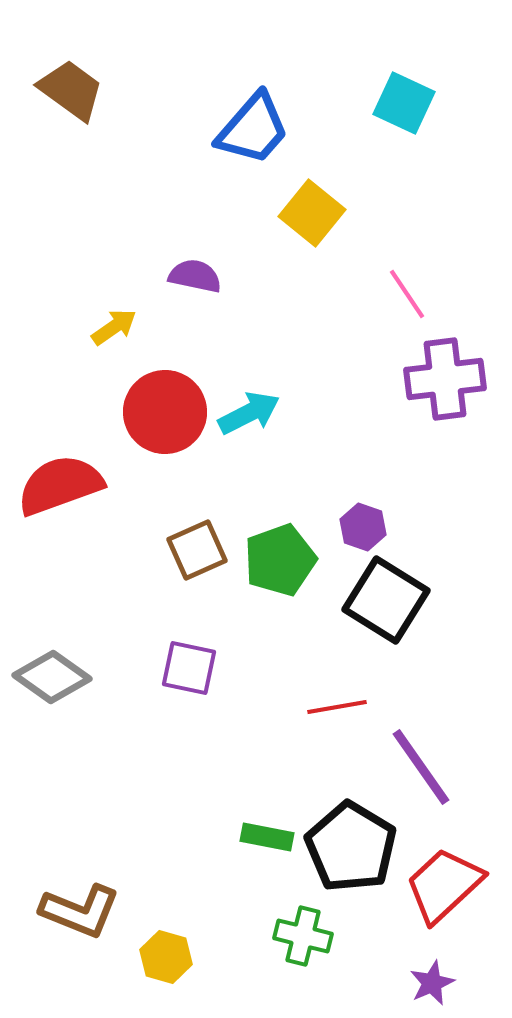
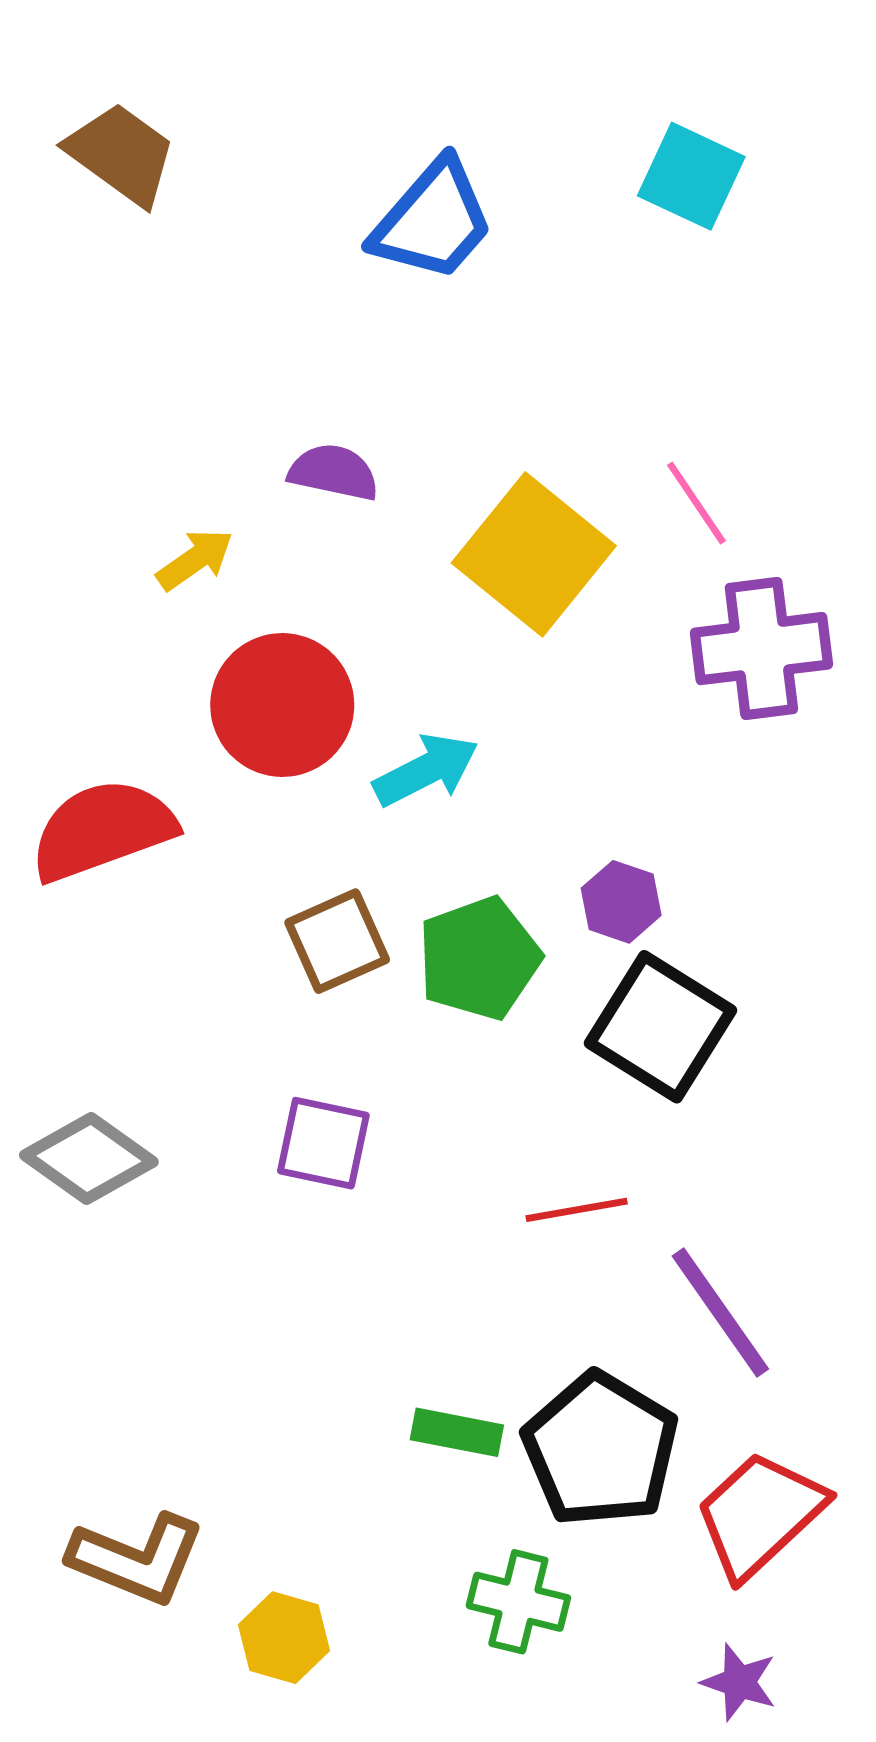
yellow square: (312, 213) -> (534, 554), moved, size x1.4
cyan arrow: (249, 413) -> (426, 770), moved
purple star: (432, 983) -> (739, 1682), turned -30

